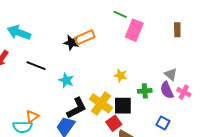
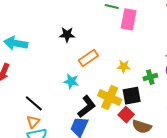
orange rectangle: (85, 37) -> (88, 58), moved
black star: (71, 43) -> (67, 35), moved
black line: (36, 66) -> (34, 103), moved, turned 30
orange triangle: (32, 116) -> (33, 122), moved

